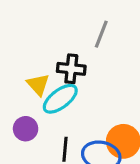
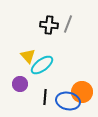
black cross: (71, 69) -> (49, 25), moved

